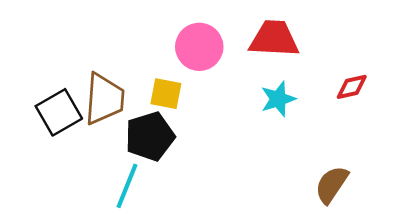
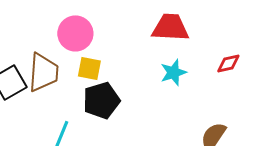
pink circle: (199, 47) -> (75, 33), moved
black pentagon: (150, 136) -> (101, 100), moved

